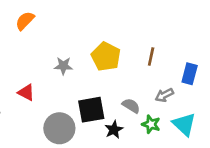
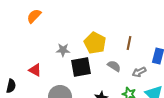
gray semicircle: (131, 106) -> (114, 66), moved
black square: (91, 110) -> (81, 67), moved

